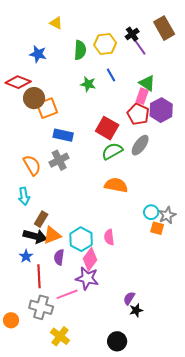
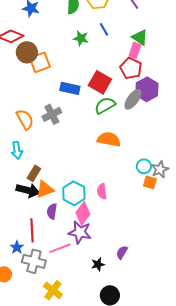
purple hexagon: (161, 110) -> (147, 89), moved
blue rectangle: (63, 135) -> (70, 88), moved
blue star: (26, 256) -> (17, 247), moved
black star: (136, 310) -> (98, 264), moved

